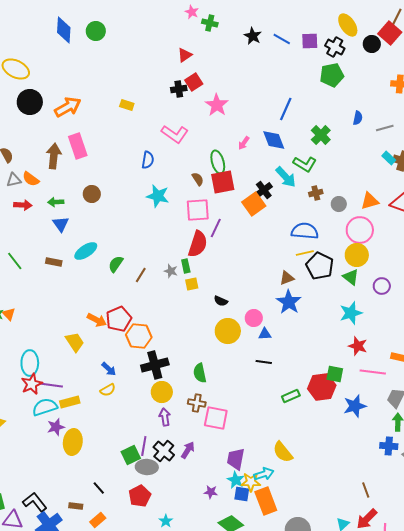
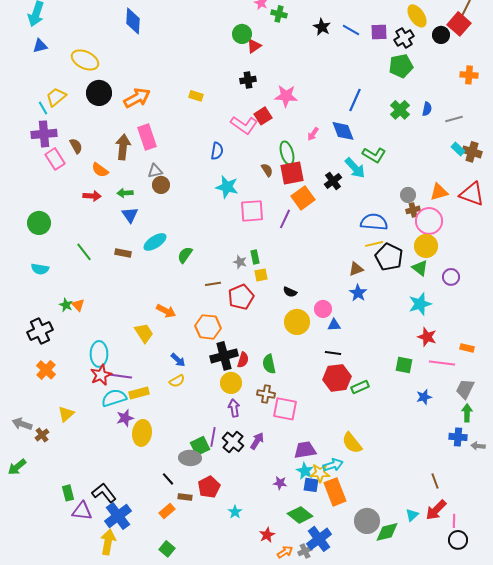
green circle: (96, 31) -> (242, 34), moved
black cross: (335, 47) -> (404, 38), turned 30
red square: (194, 82) -> (263, 116), moved
pink star: (217, 105) -> (286, 96), turned -30
green cross: (321, 135) -> (400, 110), moved
gray triangle: (14, 180) -> (155, 171), moved
brown cross: (316, 193) -> (413, 210), moved
orange square: (254, 204) -> (303, 198), moved
pink square: (198, 210) -> (252, 211), moved
red semicircle: (198, 244) -> (243, 360), moved, size x0.6
brown line: (141, 275) -> (213, 284), moved, turned 49
blue star: (289, 302) -> (358, 293), size x0.7
red pentagon: (119, 319) -> (241, 297), moved
red hexagon: (322, 387) -> (337, 378), moved
blue star: (355, 406) -> (424, 397), size x0.7
purple trapezoid: (236, 459) -> (305, 450), turned 70
gray ellipse: (147, 467) -> (190, 458), moved
brown rectangle: (76, 506) -> (185, 497), moved

